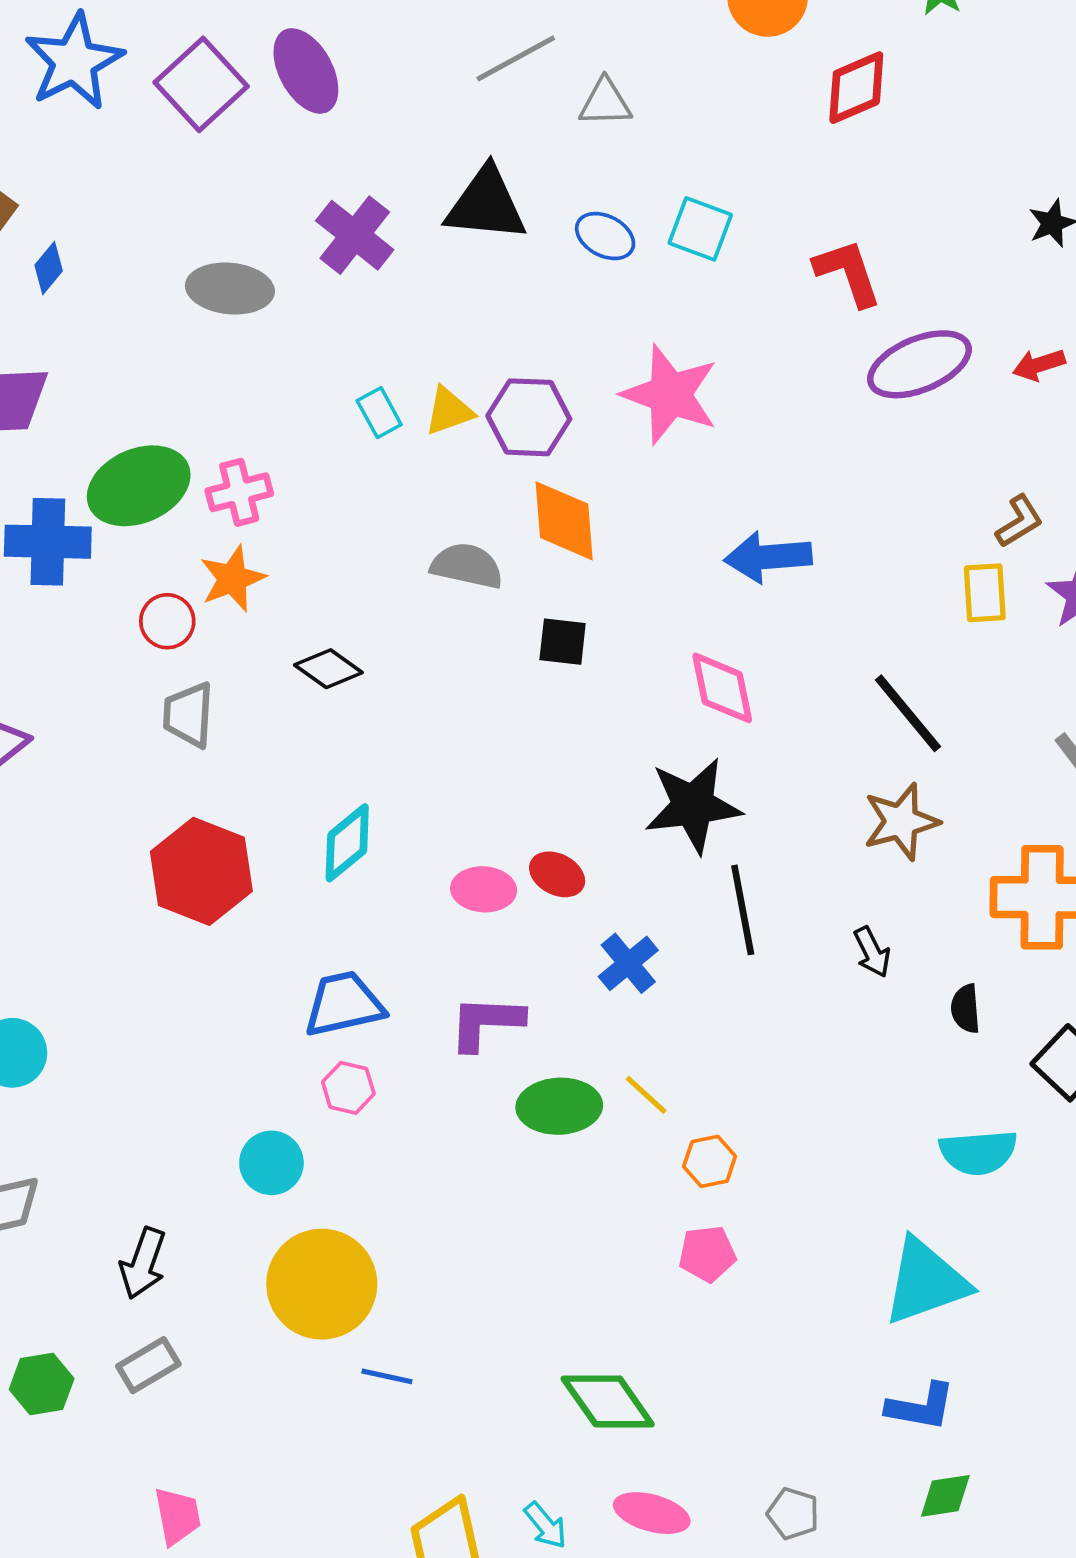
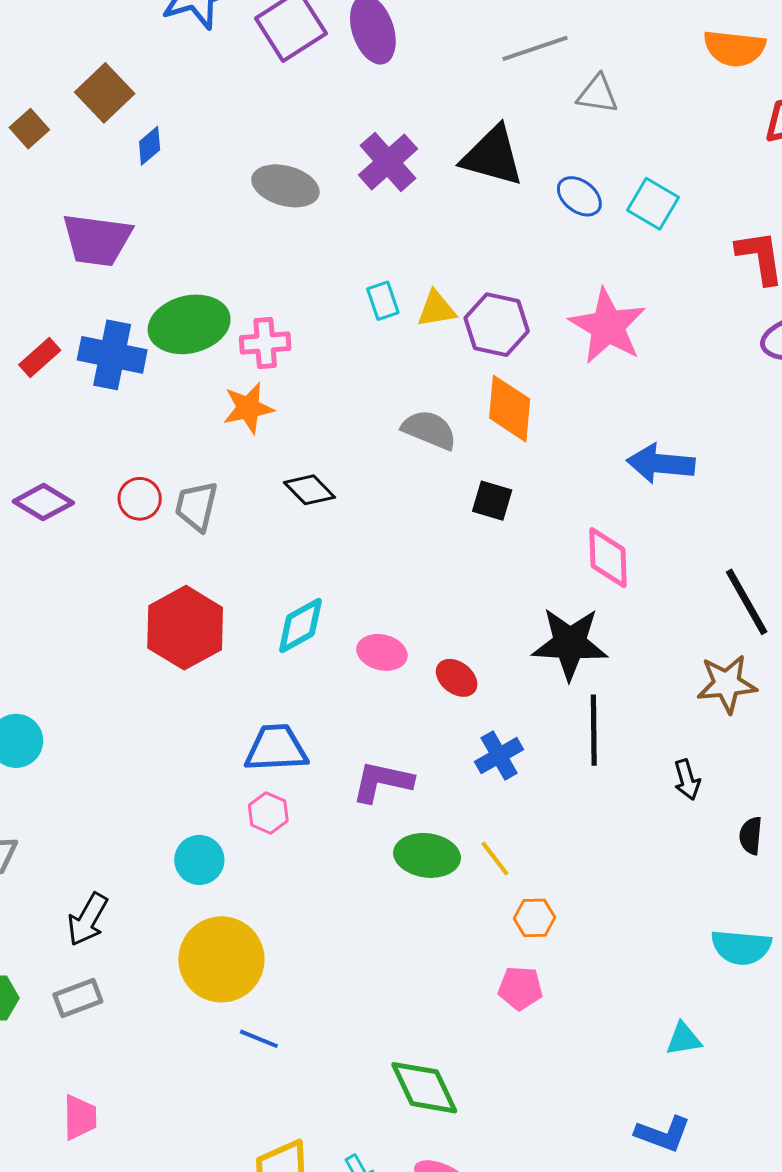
red circle: (167, 621) -> (140, 499), moved
pink ellipse: (484, 889) -> (382, 652), moved
cyan triangle: (926, 1282) -> (684, 1039), size x0.5

